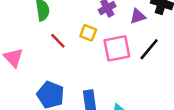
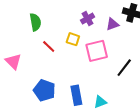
black line: (149, 49) -> (124, 68), moved

